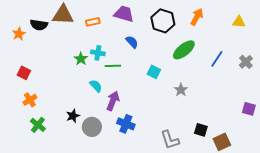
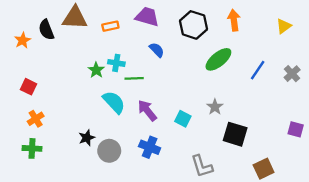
orange arrow: (197, 17) -> (234, 20), turned -36
yellow triangle: (239, 22) -> (284, 26), turned -40
black semicircle: (39, 25) -> (46, 30), turned 60
cyan square: (154, 72) -> (183, 119), moved
cyan semicircle: (96, 86) -> (114, 102), size x1.5
purple arrow: (113, 101) -> (147, 110), moved, turned -60
green cross: (38, 125) -> (32, 148), moved, turned -35
black square: (201, 130) -> (235, 134), moved, size x1.5

